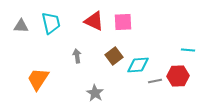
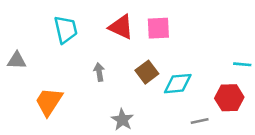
gray triangle: (21, 26) -> (17, 60), moved
gray line: (155, 81) -> (200, 121), moved

